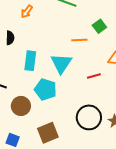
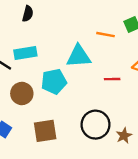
cyan rectangle: (30, 61) -> (25, 53), moved, turned 60
cyan triangle: (61, 63) -> (79, 56), turned 40
cyan pentagon: (45, 90) -> (54, 81), turned 30

